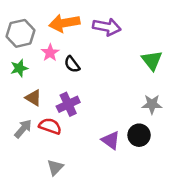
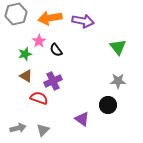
gray hexagon: (20, 33) -> (16, 14), moved
green star: (19, 68) -> (25, 54), moved
gray arrow: (23, 129) -> (18, 128), moved, turned 35
purple triangle: (111, 140) -> (82, 119), moved

